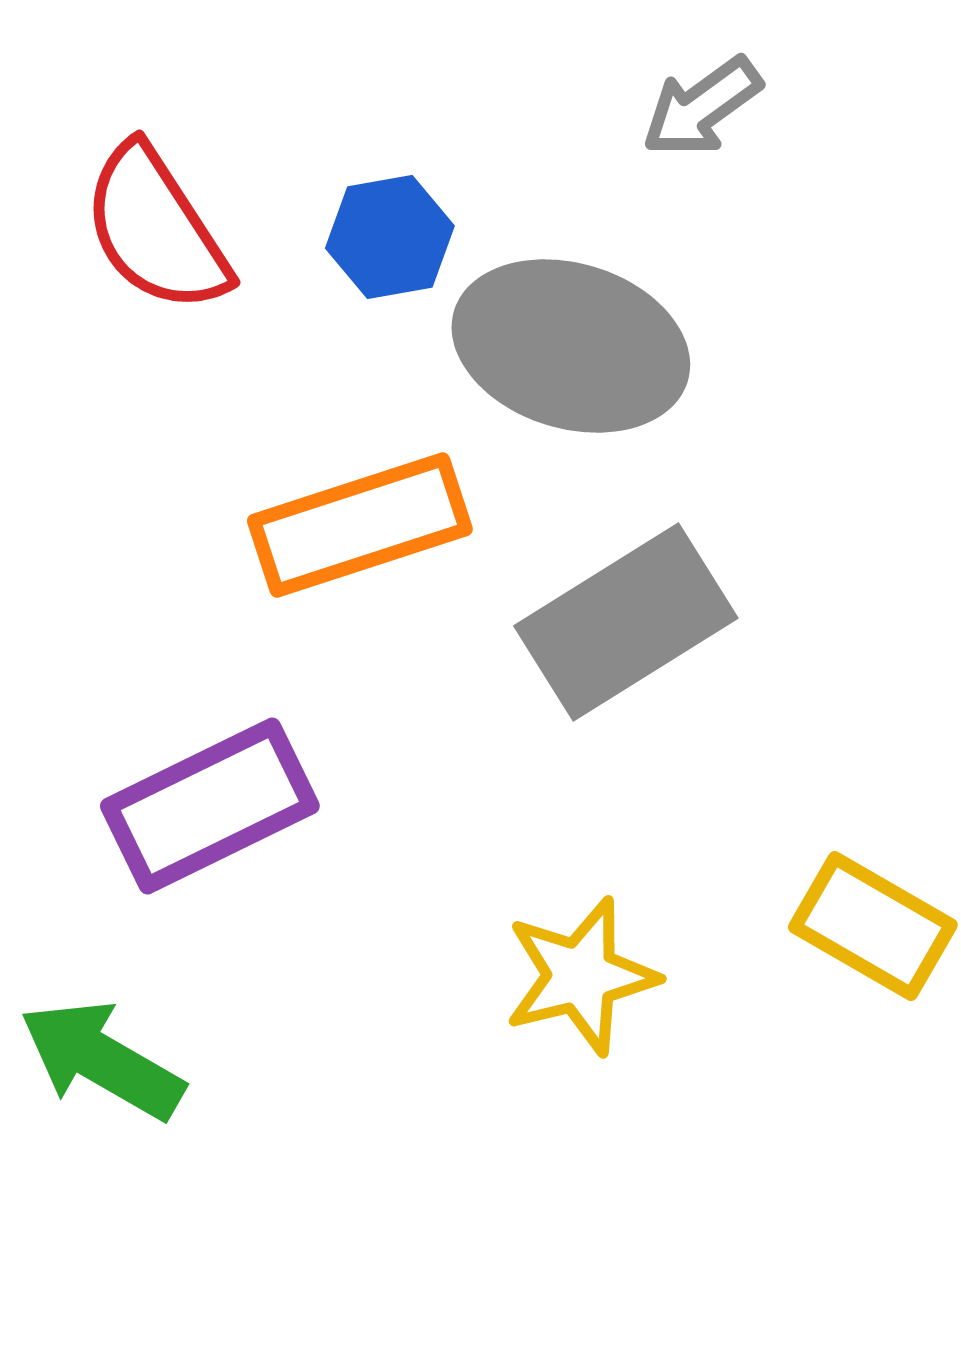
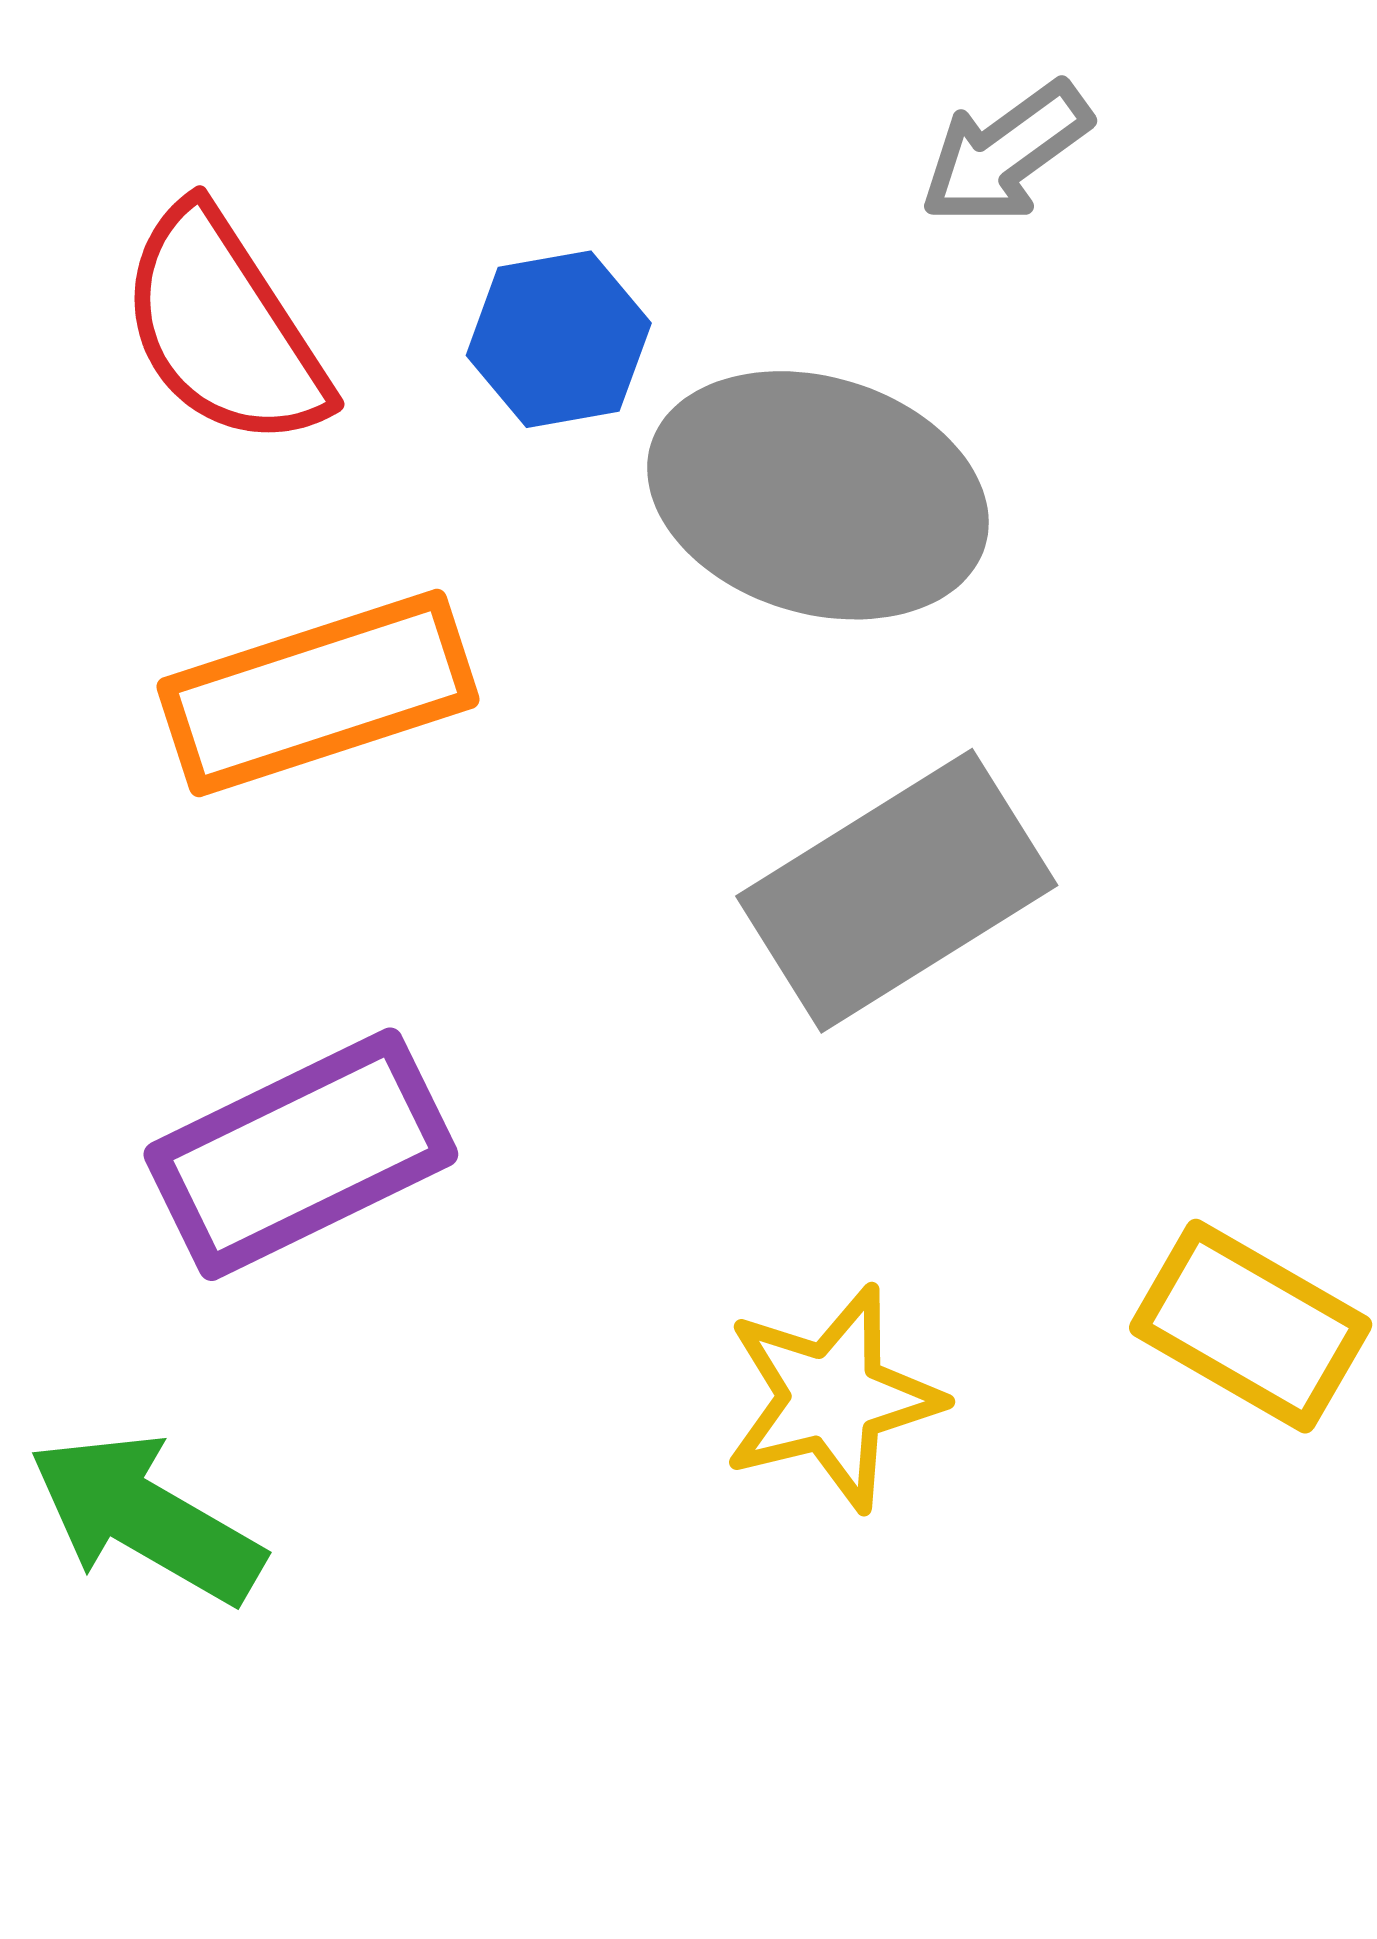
orange rectangle: (360, 525) -> (318, 693), moved

